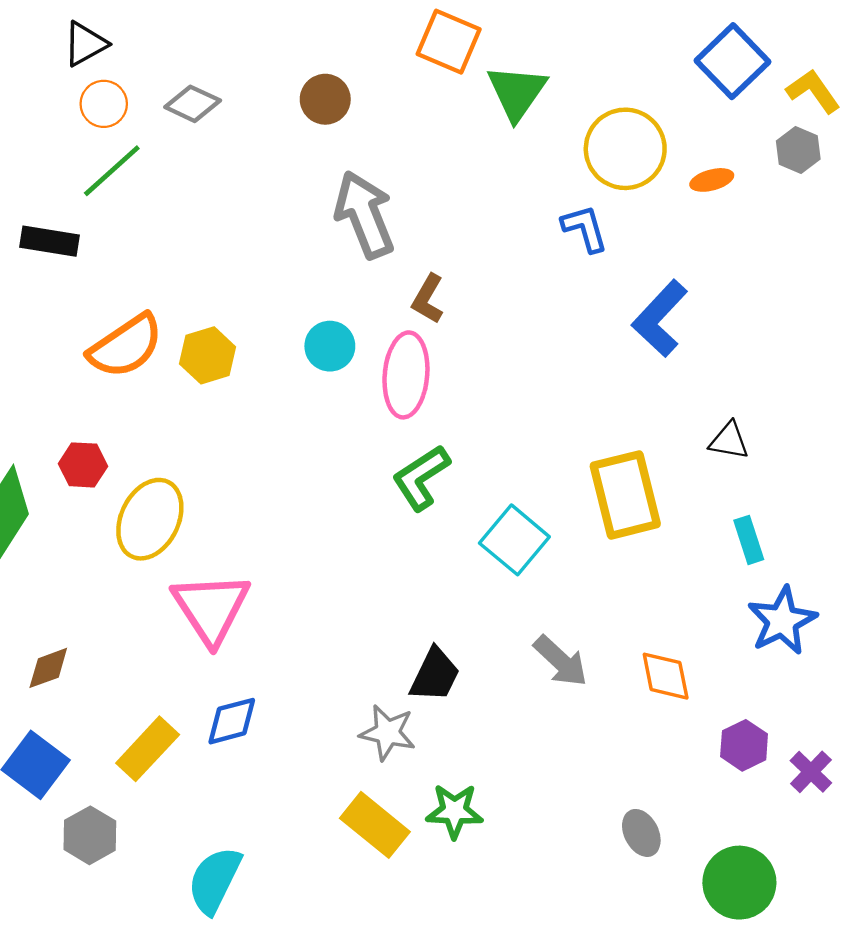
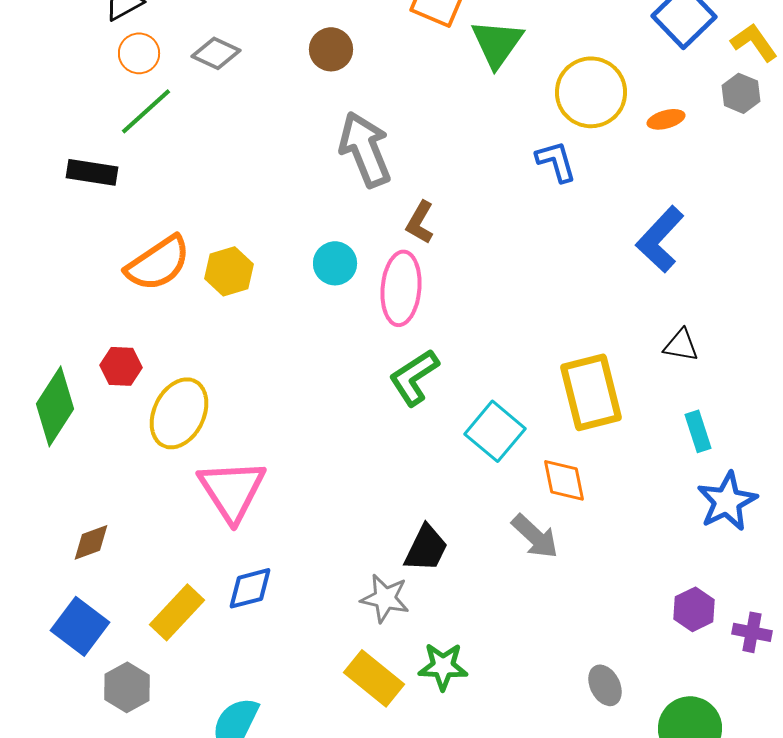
blue L-shape: (660, 318) -> (660, 239), moved
orange diamond: (666, 676) -> (564, 480), moved
purple cross: (811, 772) -> (752, 632), turned -33

